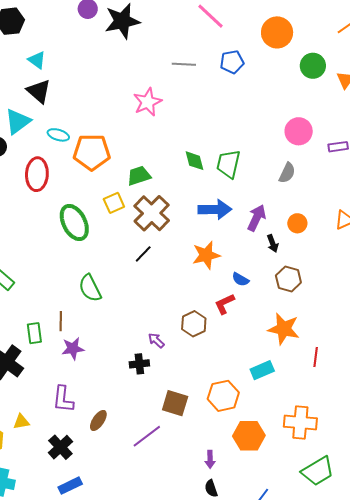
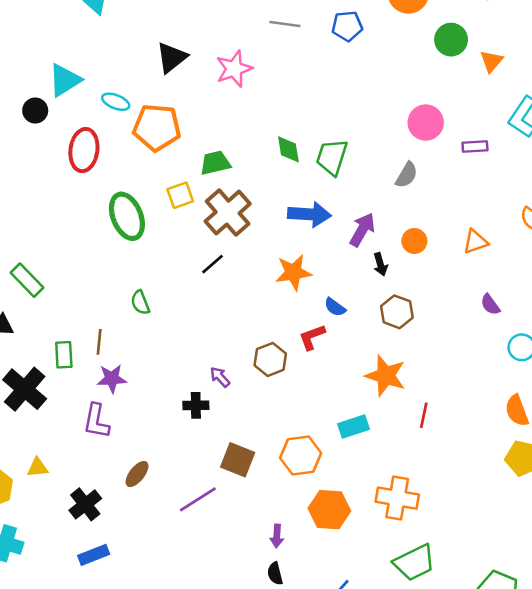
black triangle: (39, 91) -> (172, 58), moved, turned 36
green semicircle: (90, 288) -> (140, 303), size x0.7
purple L-shape: (63, 399) -> (96, 421), moved

